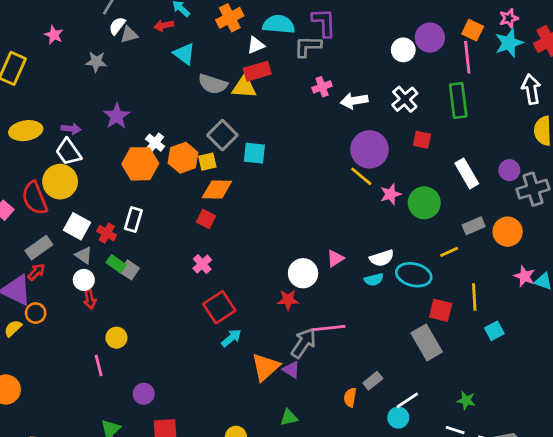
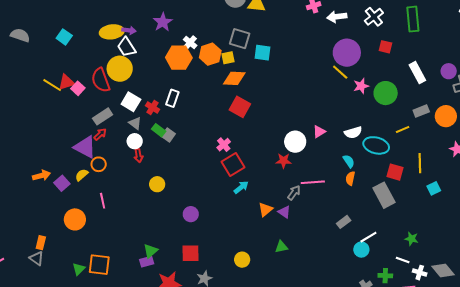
yellow ellipse: (26, 131) -> (112, 32), moved
gray square: (222, 135) -> (240, 39), turned -30
red square: (206, 219) -> (240, 107), moved, size x1.5
pink cross: (202, 264) -> (224, 145), moved
cyan semicircle: (374, 280) -> (349, 161), moved, turned -112
gray arrow: (304, 343) -> (294, 193), size x0.7
pink line: (99, 365) -> (103, 201), moved
orange triangle: (265, 367) -> (265, 209), size x0.7
purple circle: (144, 394) -> (191, 214), moved
orange semicircle: (350, 397) -> (350, 178), moved

